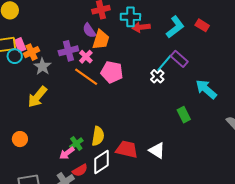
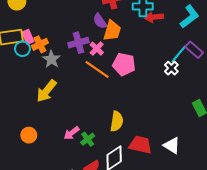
yellow semicircle: (98, 136) -> (117, 121), moved
pink arrow: (67, 153) -> (72, 133), moved

